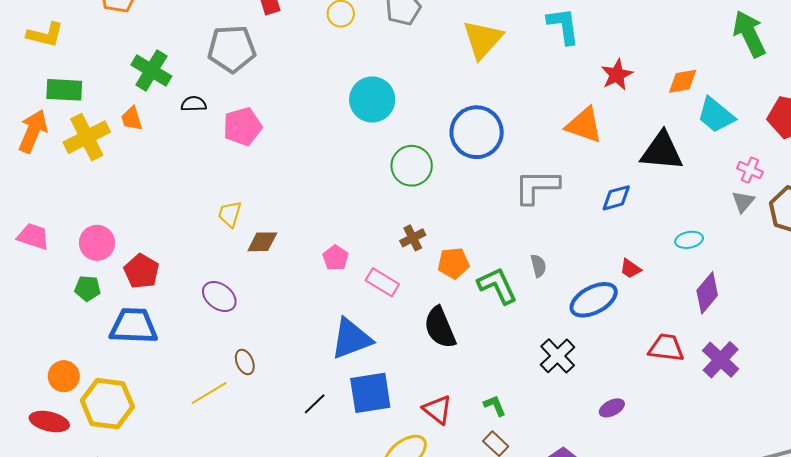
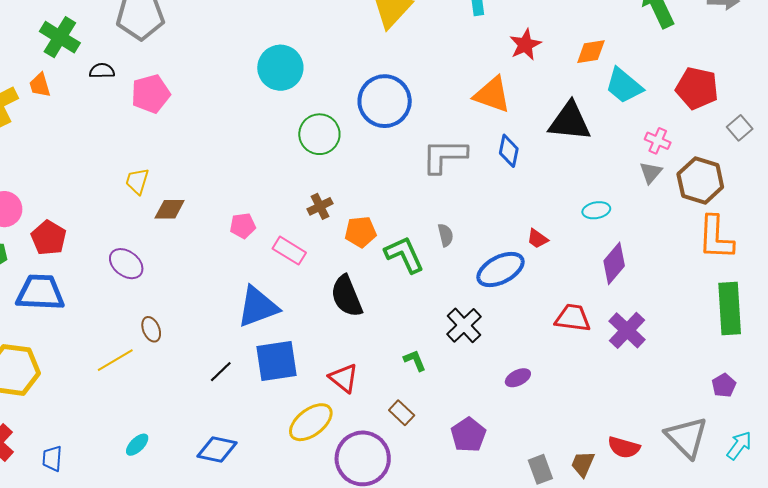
blue diamond: (616, 198) -> (509, 151), moved, turned -64
pink pentagon: (336, 258) -> (243, 226), turned 30
green L-shape: (495, 406) -> (415, 360), moved

